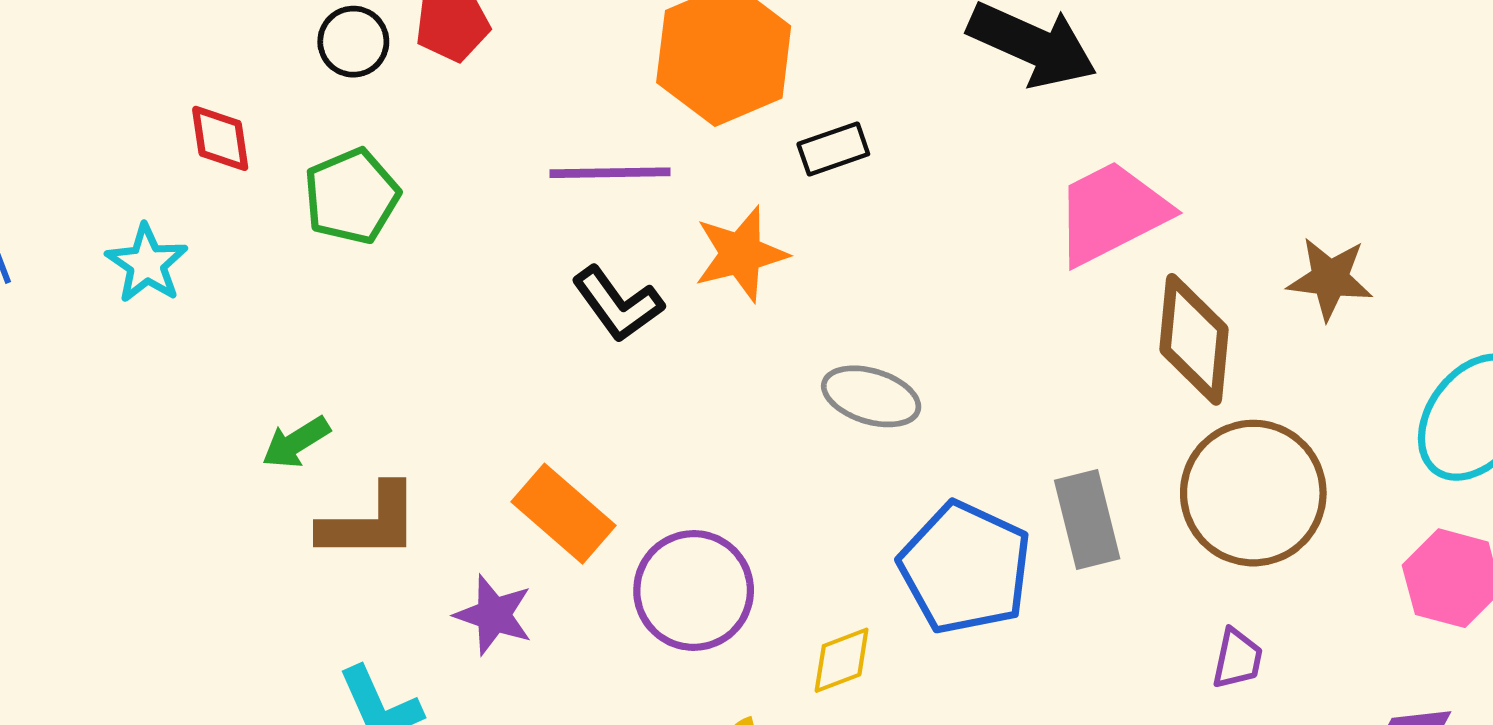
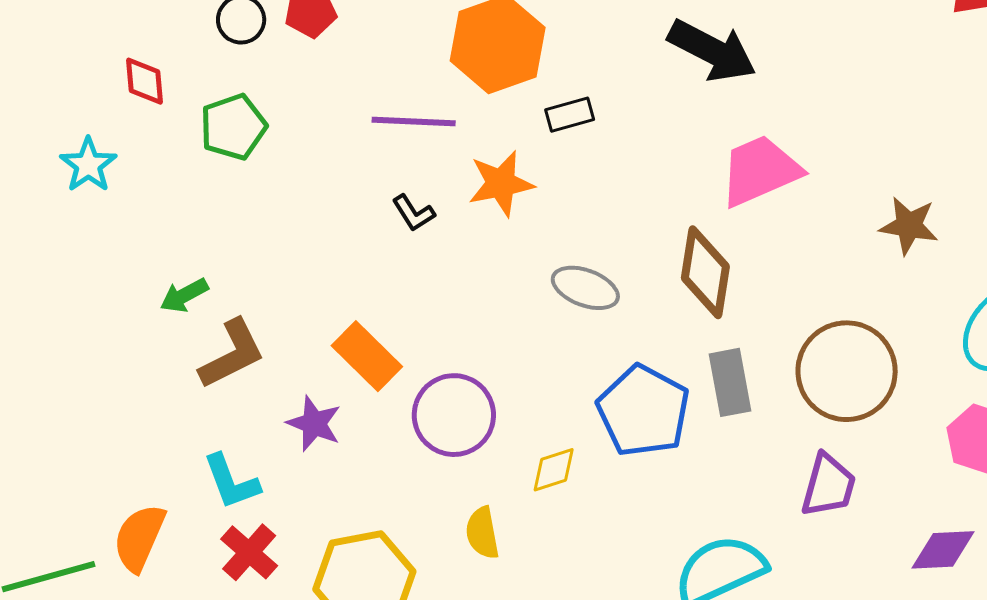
black L-shape: (618, 304) -> (413, 213), size x0.7
brown diamond: (1194, 339) -> (705, 272), moved
brown L-shape: (370, 522) -> (232, 354), turned -30
purple trapezoid: (1237, 659) -> (828, 485), size x1.5

